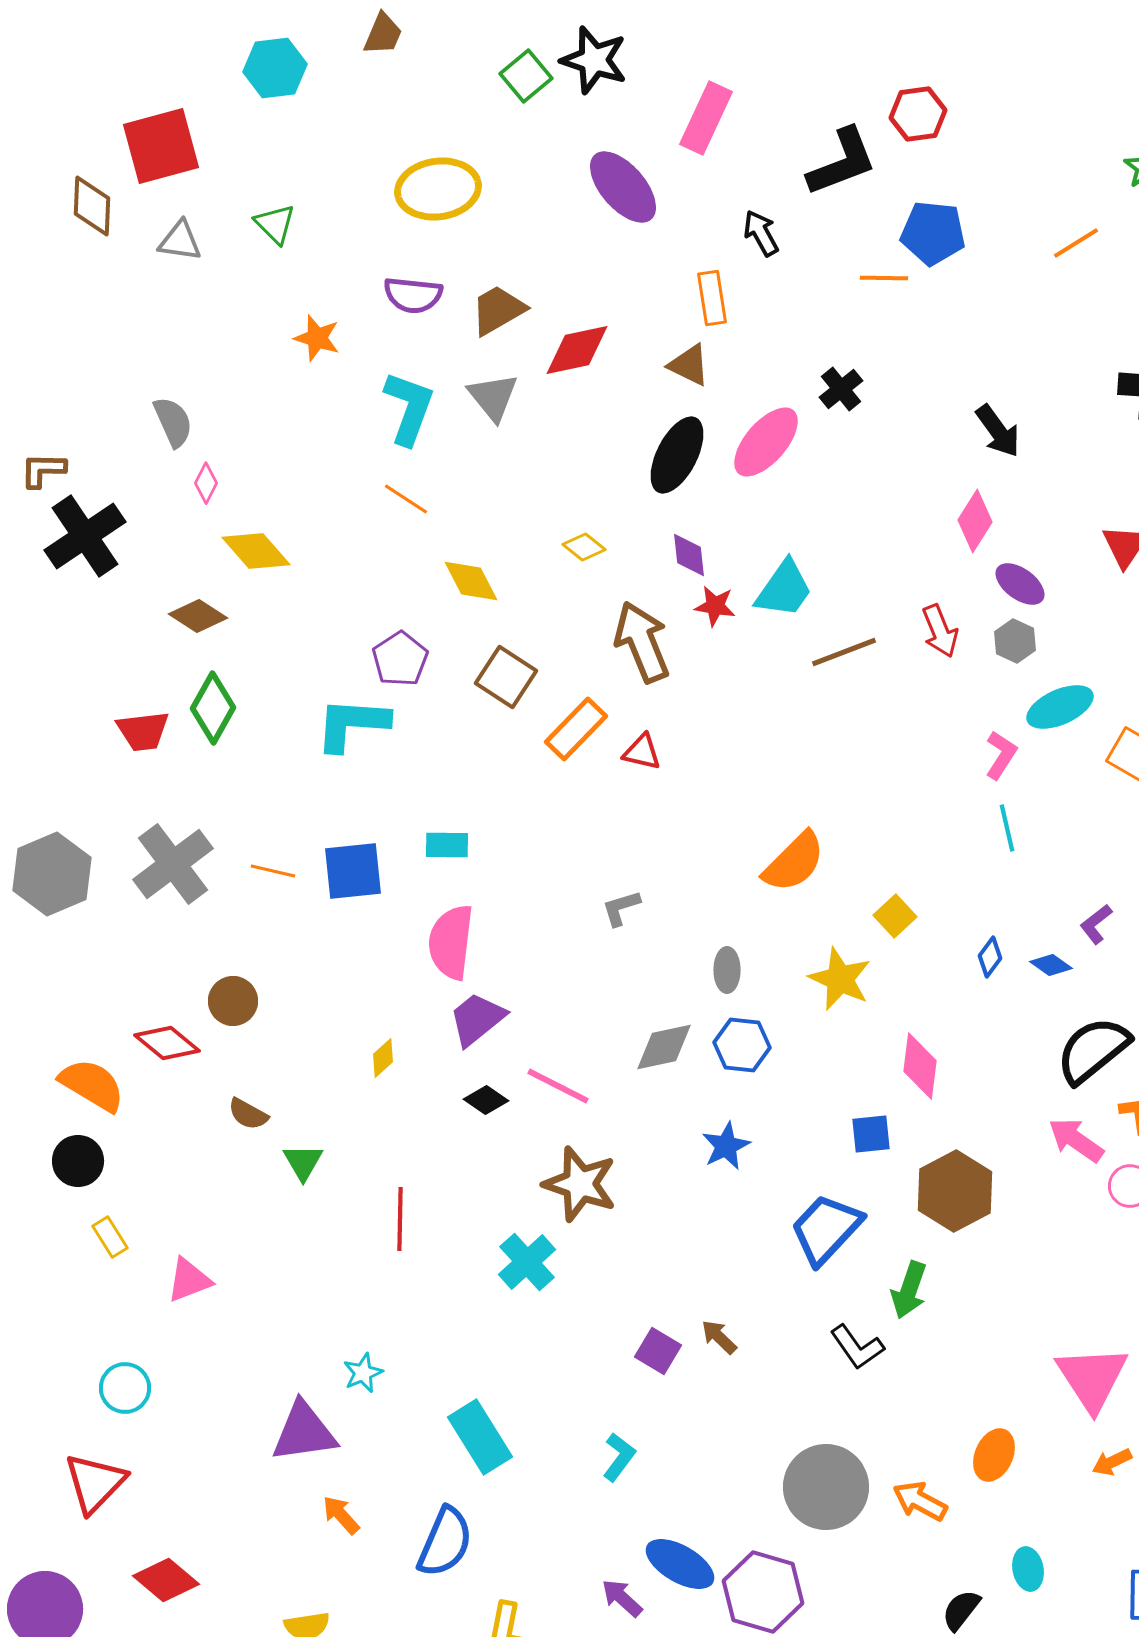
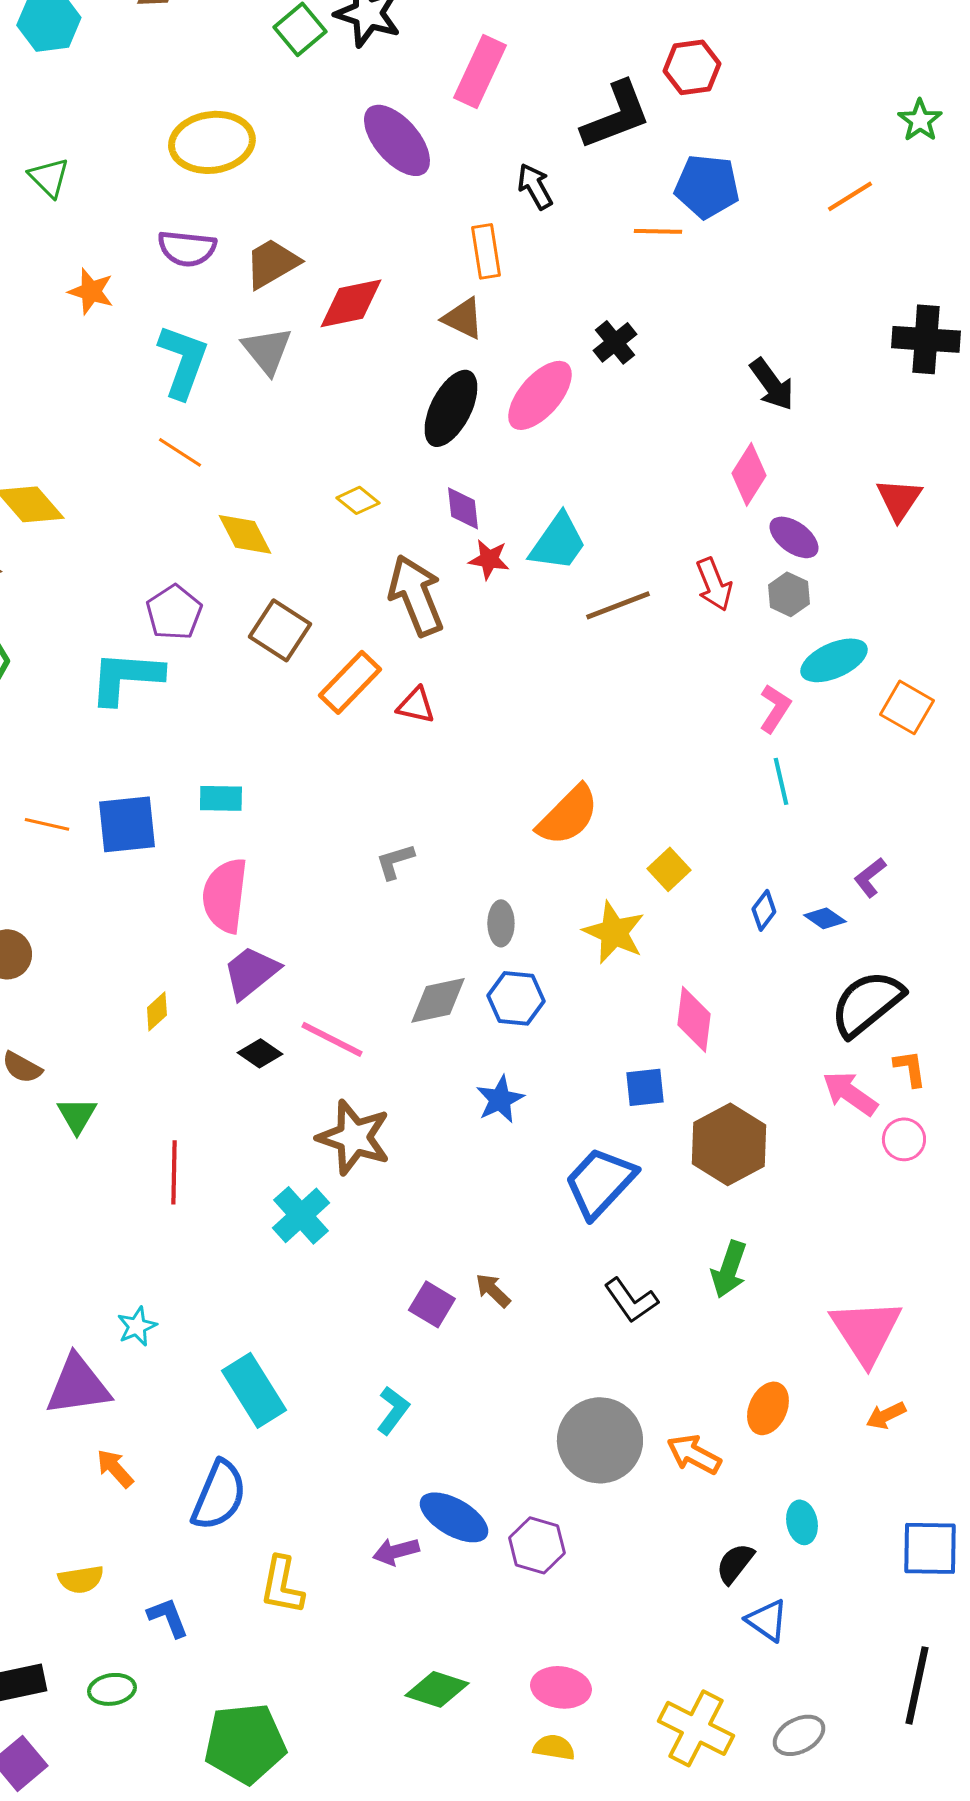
green arrow: (909, 1290) -> (729, 1269), moved
purple hexagon: (763, 1592) -> (537, 1545), size x0.7
purple arrow: (622, 1598) -> (396, 1551), turned -57

